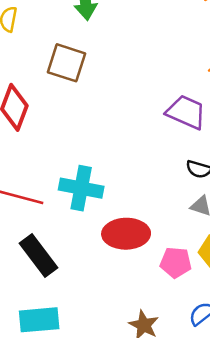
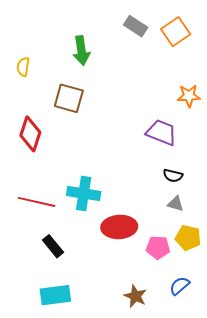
black rectangle: (38, 255) -> (53, 246), size x0.7

